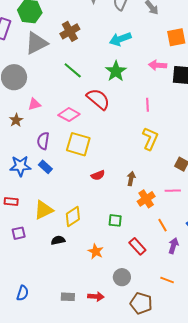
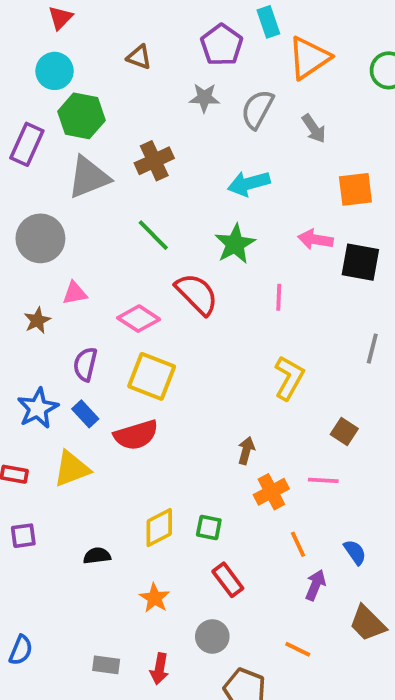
pink line: (148, 105) -> (279, 297), moved
blue star: (20, 166) -> (38, 408), turned -30
red semicircle: (98, 175) -> (136, 435), moved, size x1.6
yellow triangle: (44, 210) -> (72, 469), moved
yellow diamond: (73, 217) -> (159, 528), moved
red rectangle: (137, 246) -> (228, 580), moved
orange star: (96, 251) -> (155, 598), moved
red arrow: (96, 296) -> (159, 669), turned 91

